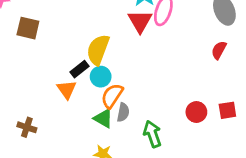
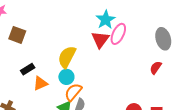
black rectangle: (80, 69) -> (28, 69), moved
orange triangle: (67, 89) -> (40, 83), turned 35

